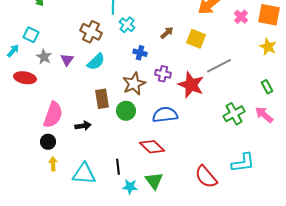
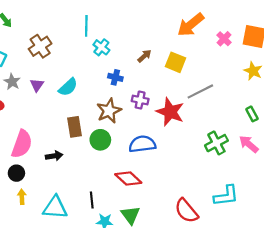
brown cross: (91, 32) -> (40, 46), moved, turned 30

